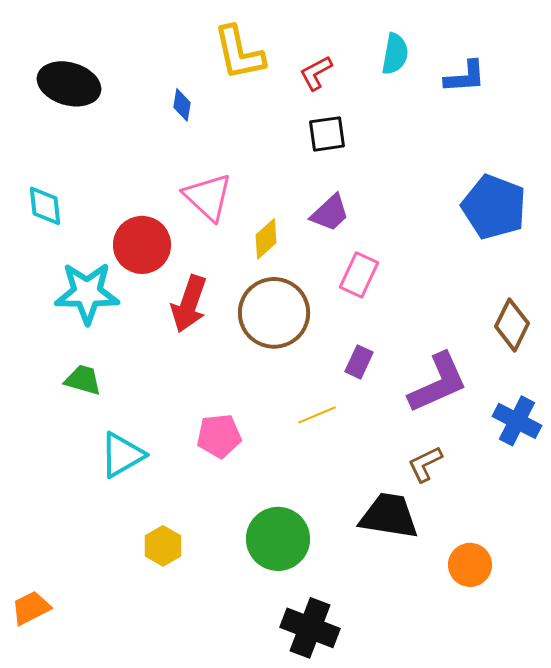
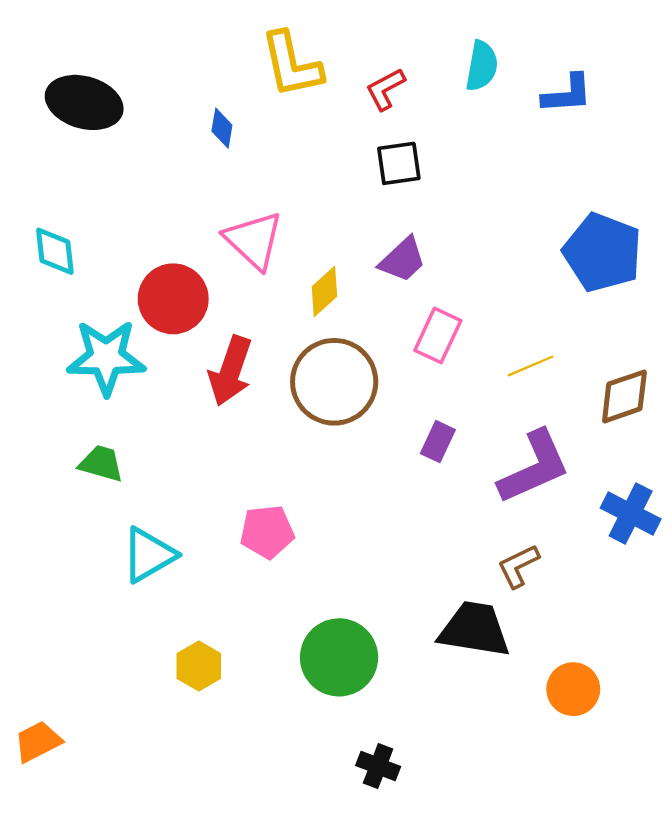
brown diamond: (512, 325) -> (624, 396), turned 45
yellow line: (317, 415) -> (531, 366), moved
black cross: (310, 628) -> (378, 766), size x0.6

